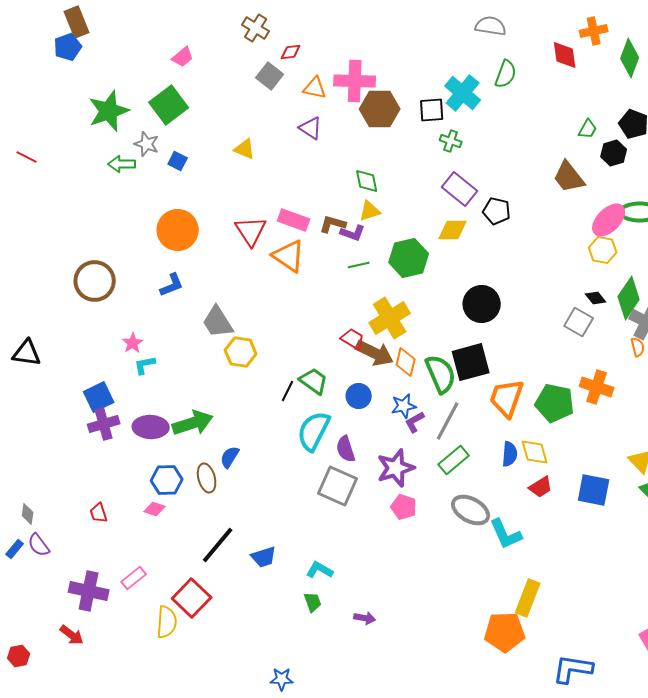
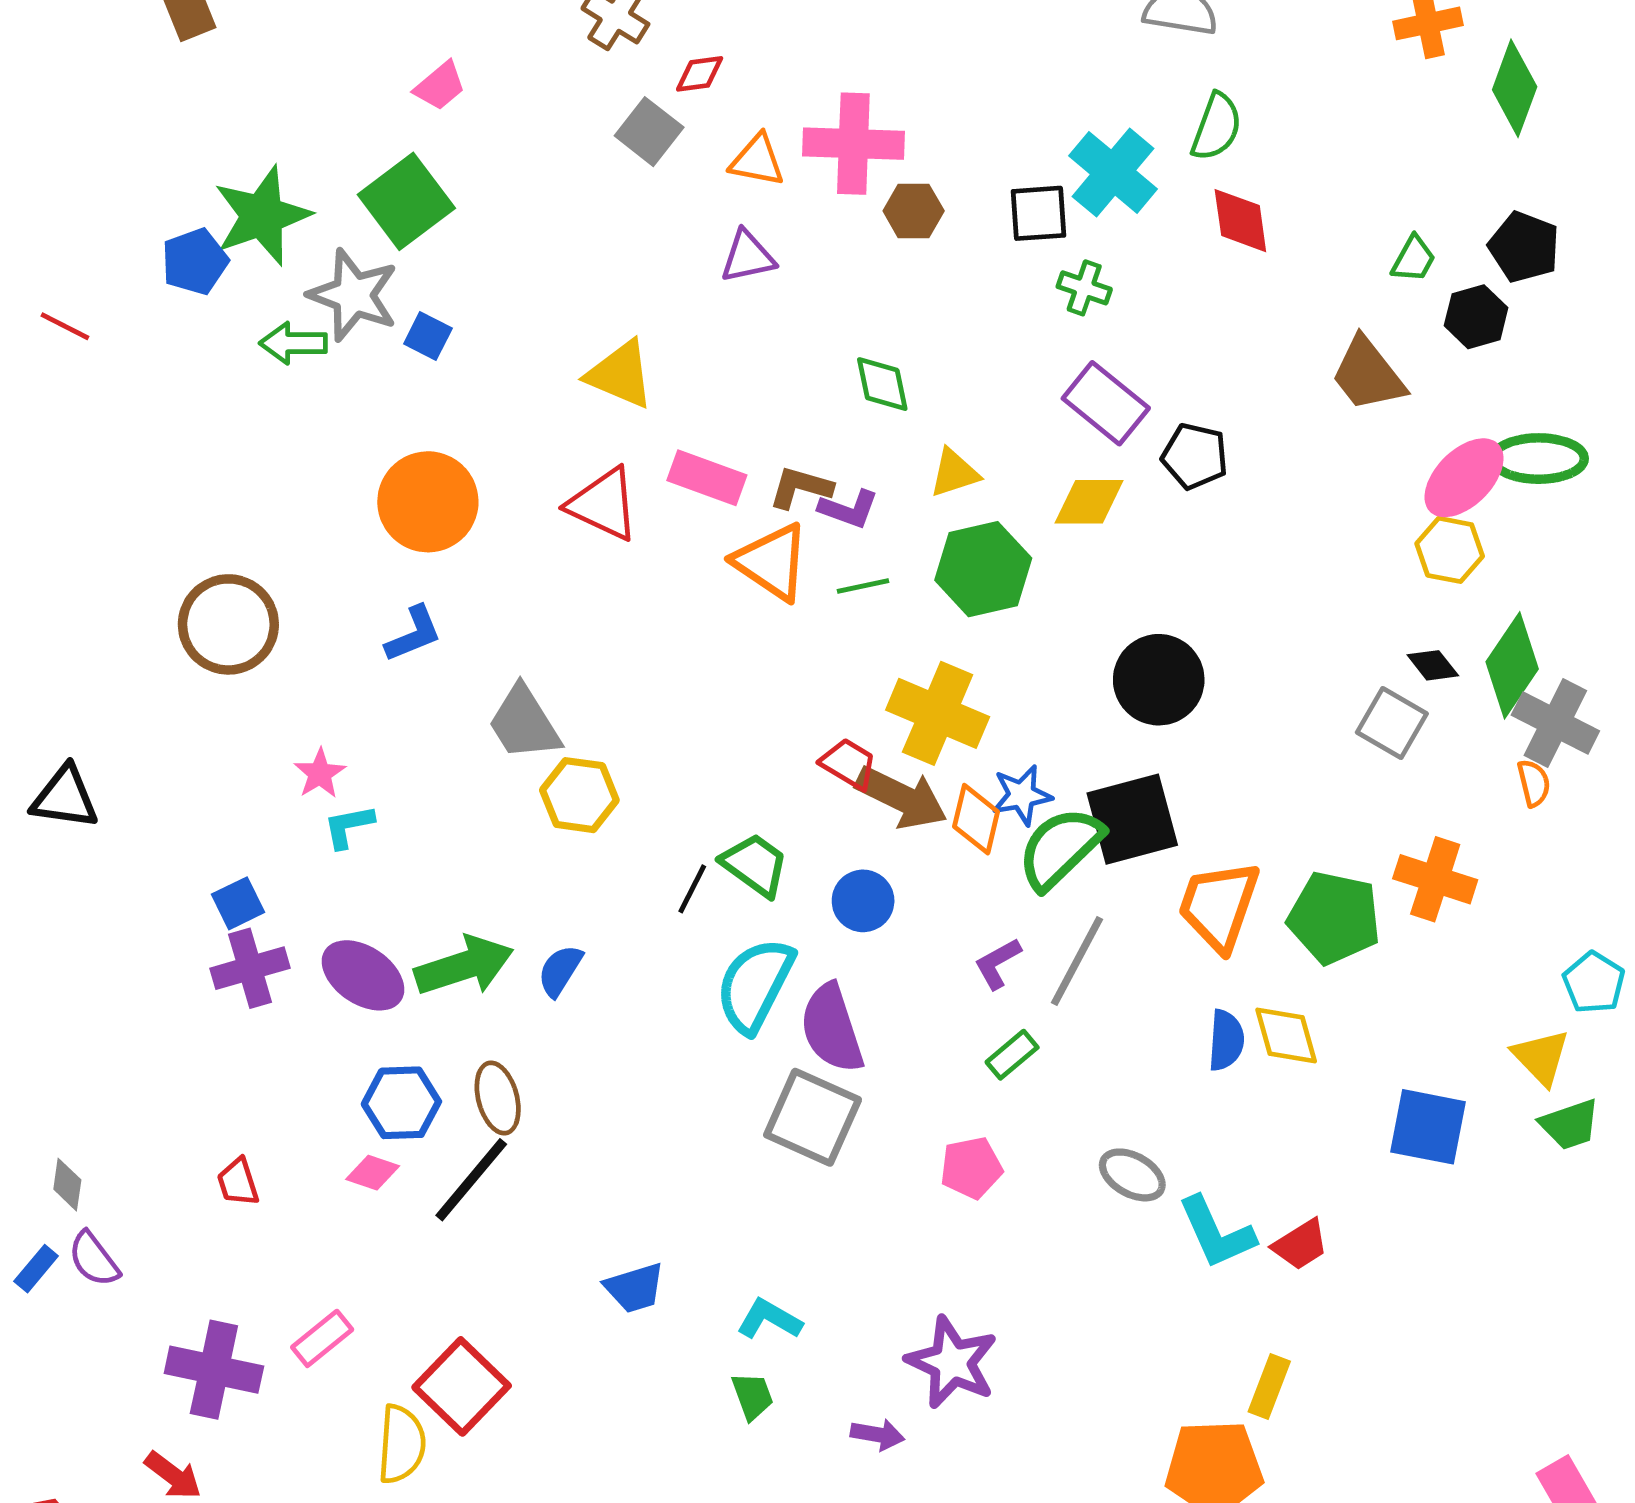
blue pentagon: (68, 47) -> (195, 261), moved
red diamond: (565, 55) -> (1240, 221), moved
brown hexagon: (380, 109) -> (914, 211), size x0.6
purple triangle: (311, 128) -> (748, 257), turned -45
gray star: (147, 144) -> (353, 295), size x1.5
yellow triangle: (245, 149) -> (620, 374), moved, size x1.4
yellow triangle: (370, 211) -> (954, 473), moved
red triangle: (251, 231) -> (603, 504), turned -32
orange triangle: (289, 256) -> (772, 562), moved
yellow cross: (390, 318) -> (938, 713), turned -36
green semicircle: (441, 374) -> (1060, 848), turned -111
blue square: (99, 397) -> (238, 903), size x0.7
blue star: (404, 406) -> (1022, 795), moved
purple ellipse: (151, 427) -> (363, 975), turned 32
purple semicircle: (346, 449) -> (832, 1028), size x1.4
blue semicircle: (230, 457) -> (560, 971), moved
green rectangle: (454, 460) -> (1012, 1055), moved, size x0.7
purple star: (396, 468) -> (952, 1362), moved, turned -30
red trapezoid: (541, 487) -> (1301, 1245), moved
pink pentagon: (404, 507) -> (971, 1168), turned -30
gray ellipse: (471, 510) -> (1132, 1175), size x0.7
black line: (218, 545) -> (471, 1180), moved
yellow rectangle: (528, 598) -> (1269, 1386), size x0.7

